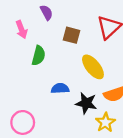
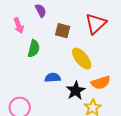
black star: (86, 103) -> (76, 91), turned 30

